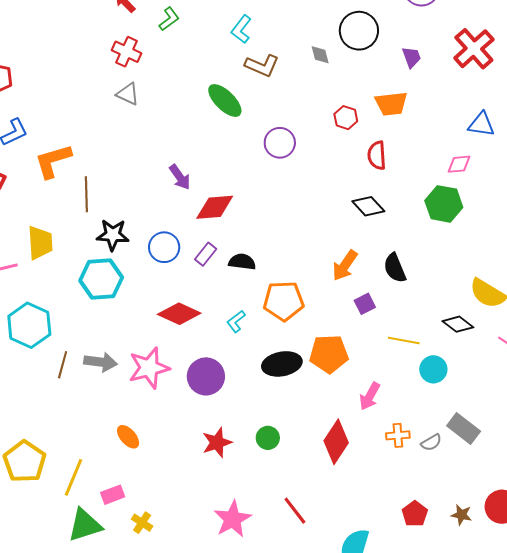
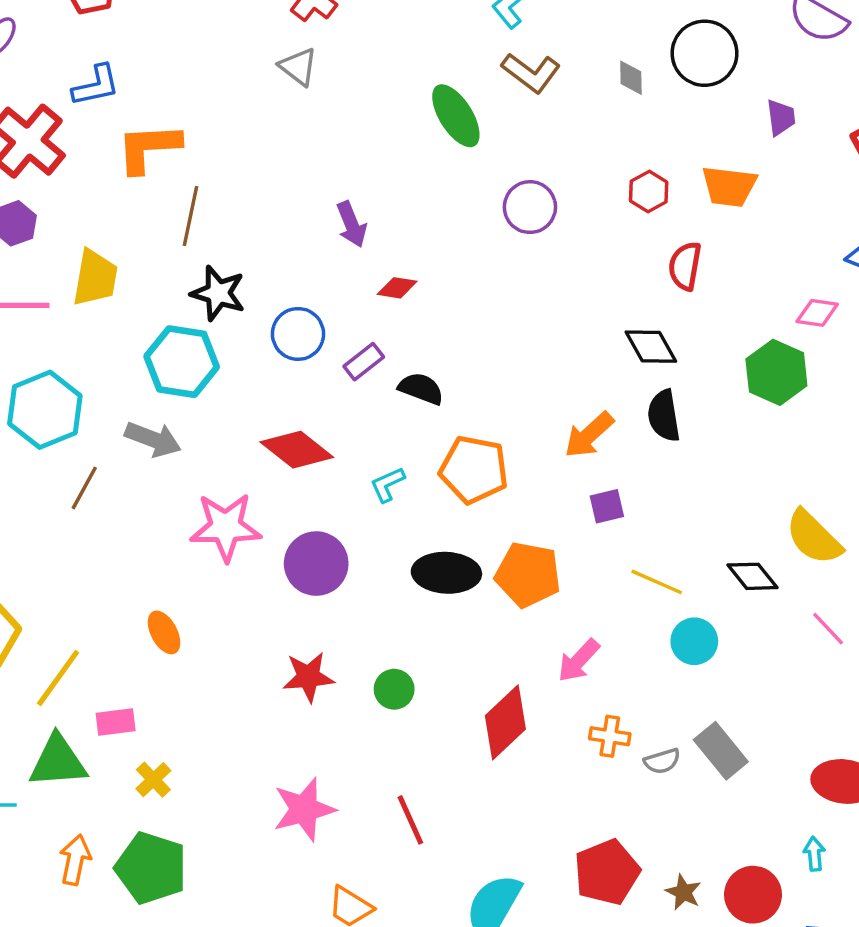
red diamond: (215, 207) -> (397, 288), size x0.6
black semicircle: (395, 268) -> (664, 416), moved
gray arrow: (101, 362) -> (153, 439), moved
red pentagon: (415, 514) -> (607, 872), size x1.5

